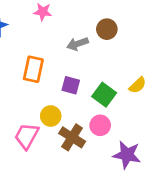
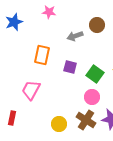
yellow circle: (51, 116) -> (59, 124), moved
pink trapezoid: (27, 136) -> (31, 90), moved
brown cross: (72, 137) -> (86, 120), moved

